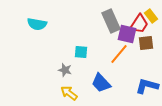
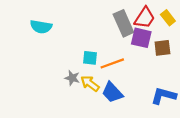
red trapezoid: (139, 24) -> (145, 18), moved
orange line: (119, 54) -> (112, 63), moved, turned 30
yellow arrow: (69, 93) -> (90, 84), moved

